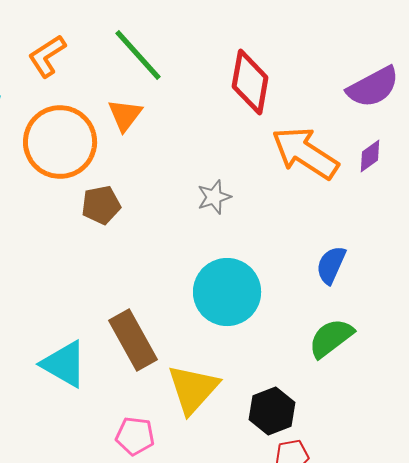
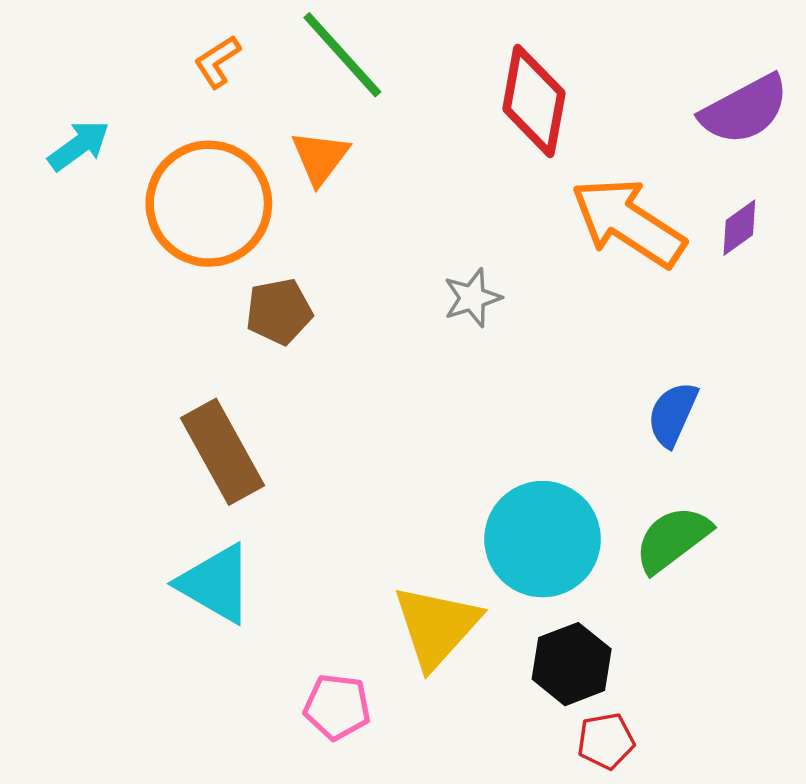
orange L-shape: (47, 56) -> (217, 62), moved, size x0.7
cyan circle: (227, 292) -> (543, 539), moved
brown rectangle: (133, 340) -> (222, 452), moved

